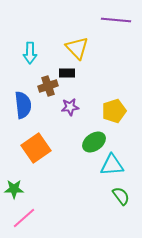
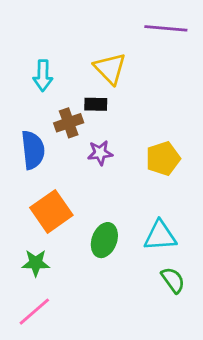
green ellipse: (94, 142) -> (104, 240), moved, turned -35
green star: (14, 189) -> (36, 263), moved

